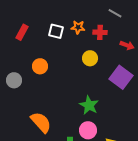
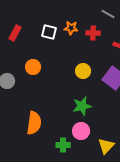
yellow circle: (90, 58) -> (83, 71), moved
green star: (89, 105) -> (82, 106), turned 30
orange semicircle: (41, 122) -> (34, 123), turned 50

